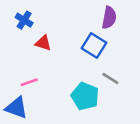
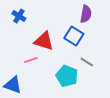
red triangle: (43, 43) -> (44, 41), moved, size x1.5
pink line: (29, 82) -> (31, 60), moved

